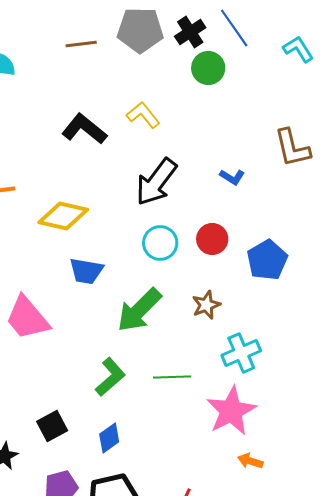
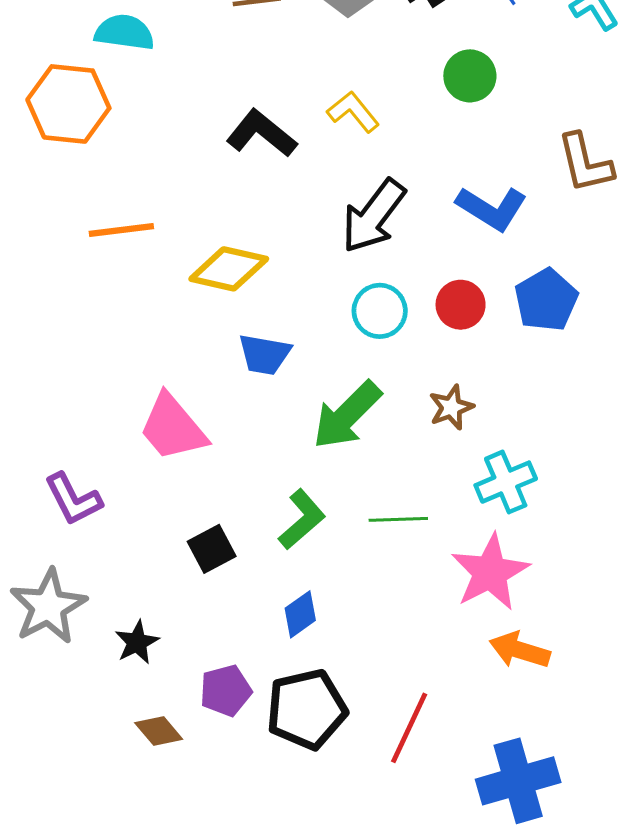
green circle: (208, 68) -> (470, 76), moved
blue L-shape: (232, 177) -> (492, 208), size x1.8
blue pentagon: (267, 260) -> (546, 300), moved
black square: (52, 426) -> (212, 549), moved
orange arrow: (250, 461) -> (520, 650), size x1.5

